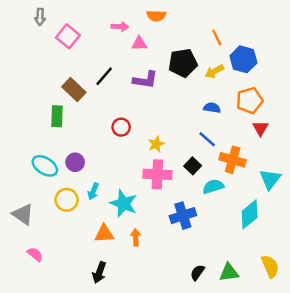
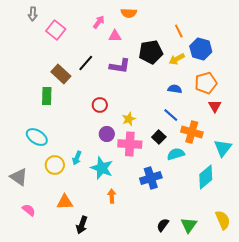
pink arrow: (120, 27) -> (99, 22), turned -56
purple circle: (75, 162) -> (107, 134), moved
orange triangle: (104, 234) -> (65, 202), moved
green triangle: (229, 272) -> (189, 225), turned -48

